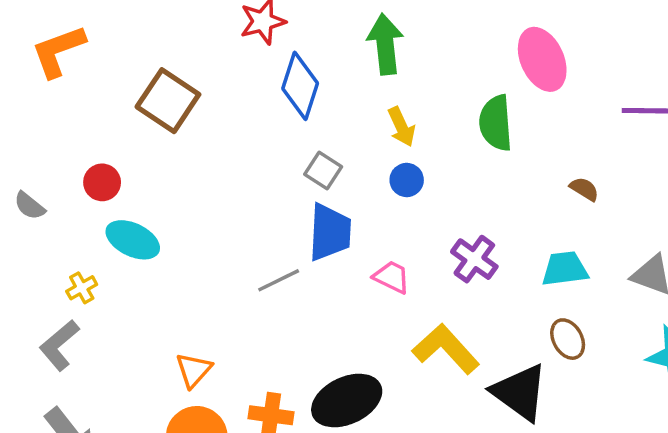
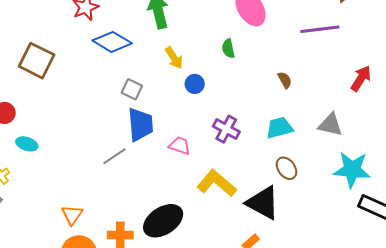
blue diamond: (300, 86) -> (112, 42), turned -69
green semicircle: (496, 123) -> (228, 48), size x0.6
blue circle: (407, 180) -> (195, 84), moved
brown semicircle: (584, 189) -> (285, 80), turned 36
cyan ellipse: (133, 240) -> (27, 144), size x0.7

